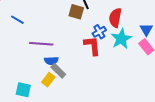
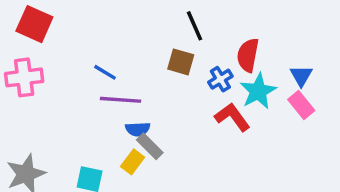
brown square: (76, 12) -> (181, 62), moved
blue line: (17, 20) -> (105, 72), moved
red L-shape: (92, 46) -> (232, 117), moved, turned -30

